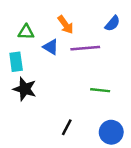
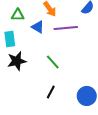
black star: (25, 89) -> (17, 61), turned -30
green line: (100, 90) -> (53, 62), moved, turned 42

